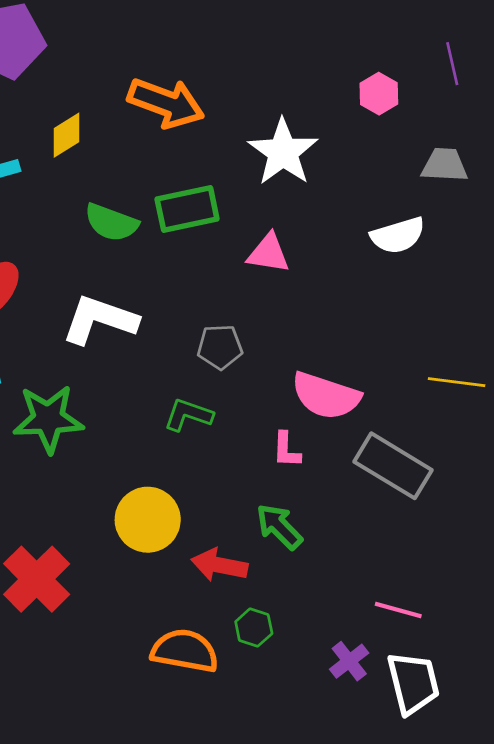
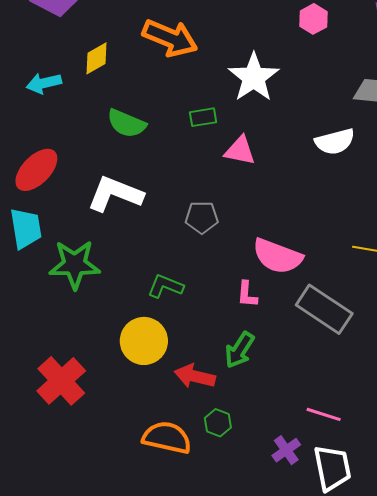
pink hexagon: (379, 94) -> (313, 19), moved
green rectangle: (187, 209) -> (203, 117), moved, size x0.6
green L-shape: (188, 415) -> (165, 286), moved
green arrow: (279, 527) -> (239, 350), turned -105

